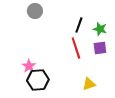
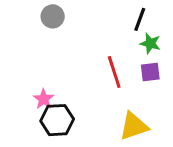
black line: (79, 25) -> (140, 19), moved
yellow triangle: (89, 84) -> (134, 126), size x1.5

